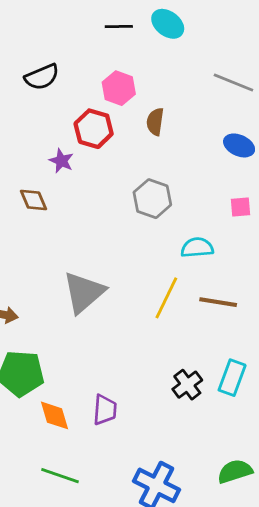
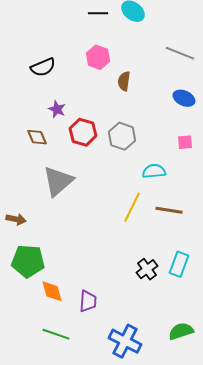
black semicircle: (42, 77) -> (43, 67), moved
red hexagon: (94, 129) -> (83, 132), moved
gray triangle: (84, 292) -> (58, 181), moved
purple trapezoid: (105, 410) -> (88, 301), moved

